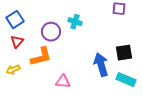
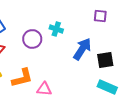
orange L-shape: (41, 57) -> (22, 78), moved
blue arrow: (101, 65) -> (82, 49), moved, turned 50

